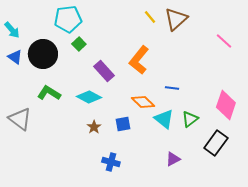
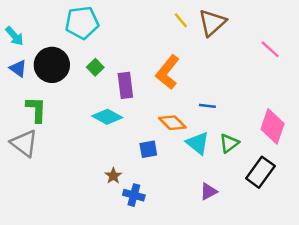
green square: (79, 44) -> (95, 67), moved
purple rectangle: (104, 71) -> (125, 85), turned 35
green L-shape: (49, 93) -> (36, 109), moved, turned 60
brown star: (94, 127) -> (113, 176), moved

